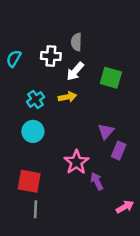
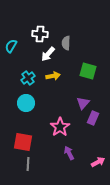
gray semicircle: (76, 42) -> (66, 43), moved
white cross: (51, 56) -> (40, 34), moved
white arrow: (75, 71) -> (48, 54), moved
green square: (111, 78) -> (88, 71), moved
purple arrow: (97, 181) -> (69, 153), moved

